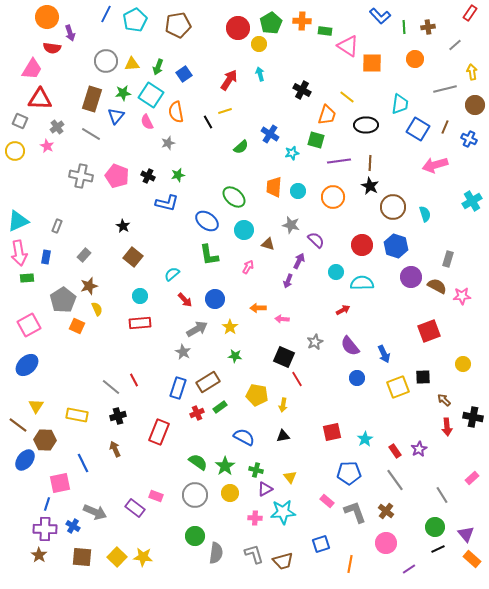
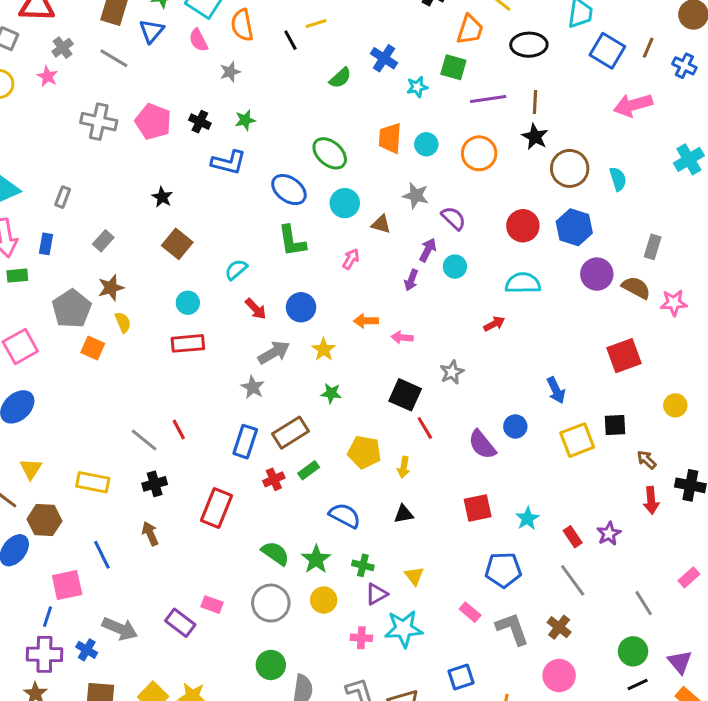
cyan circle: (336, 272) -> (455, 267), moved
purple semicircle: (350, 346) -> (482, 445), moved

